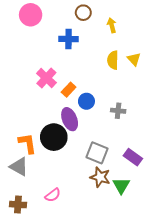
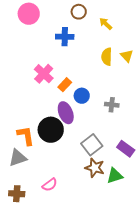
yellow arrow: (112, 25) -> (106, 24), turned -32
gray square: (97, 153) -> (92, 145), turned 30
gray triangle: (19, 167) -> (18, 158), turned -48
green triangle: (121, 186) -> (115, 176), turned 42

